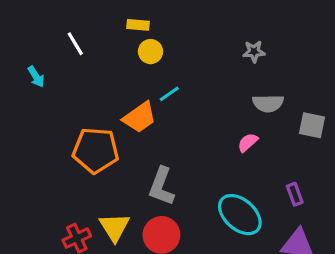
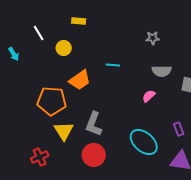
yellow circle: (151, 52) -> (64, 48), moved
cyan line: (169, 94) -> (113, 65), moved, turned 40
yellow triangle: (114, 227) -> (64, 131), moved

